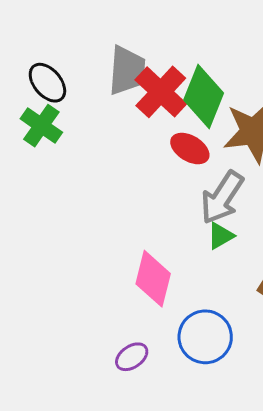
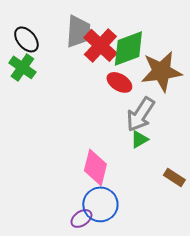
green diamond: (204, 96) -> (128, 48), turned 48
blue circle: (205, 337) -> (100, 204), moved

